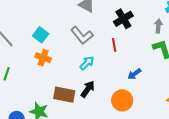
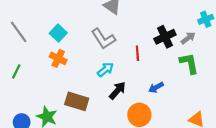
black cross: (123, 19) -> (165, 37), moved
gray arrow: (158, 26) -> (188, 38), turned 40
black arrow: (88, 89) -> (117, 91), moved

